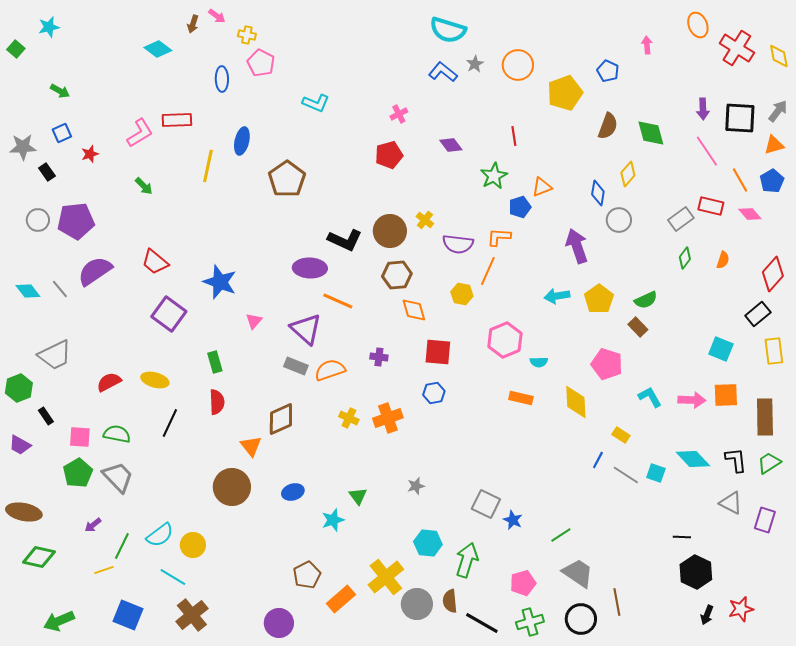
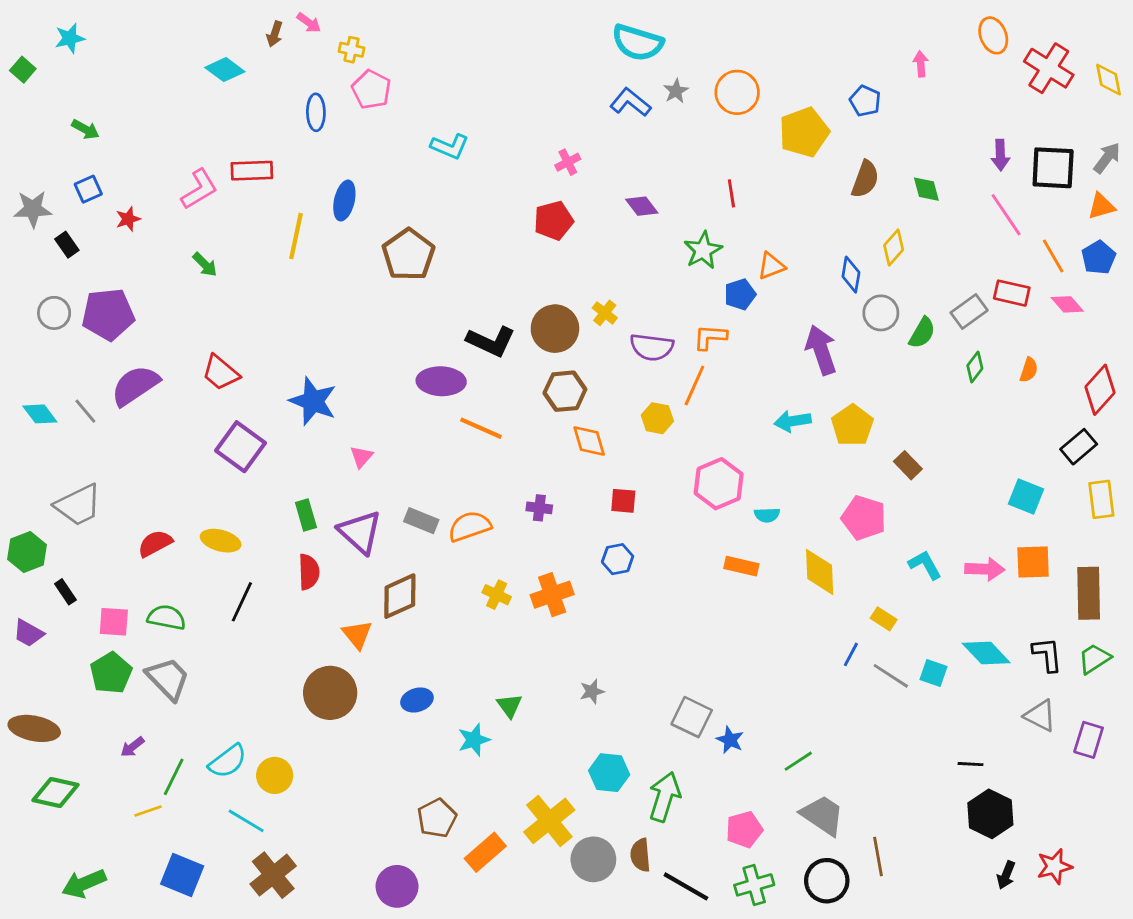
green diamond: (651, 133) -> (926, 189), size x0.7
green semicircle: (646, 300) -> (922, 333), moved, turned -35
purple triangle: (306, 329) -> (360, 532), moved
red square: (438, 352) -> (623, 501), size x0.7

